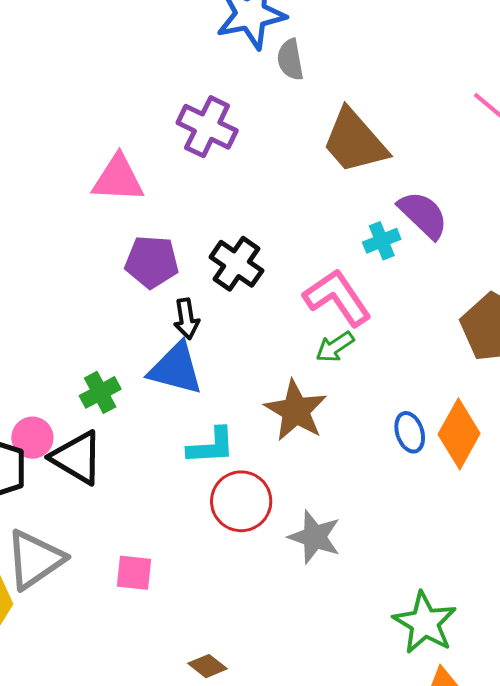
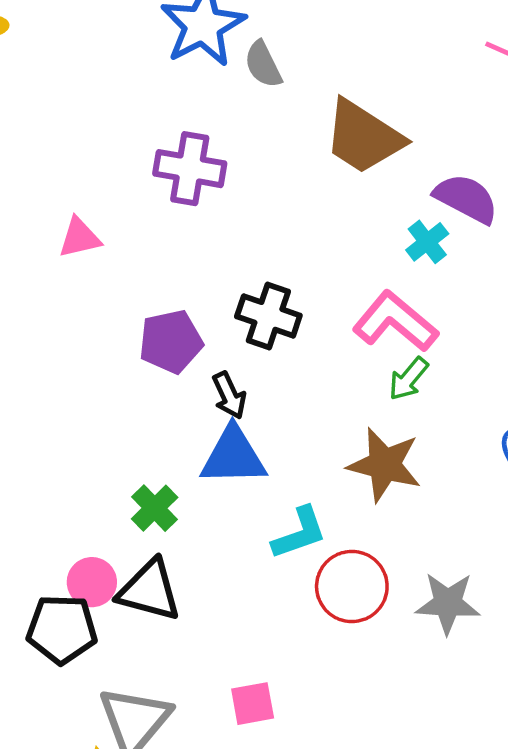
pink triangle: (118, 179) -> (80, 238), moved, size x0.7

